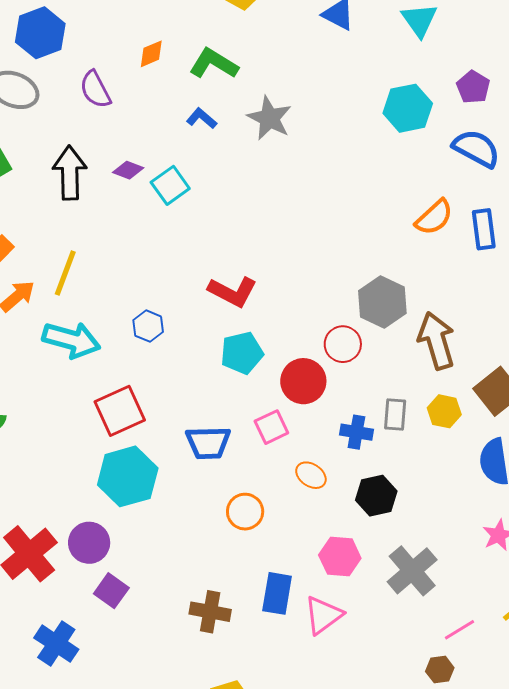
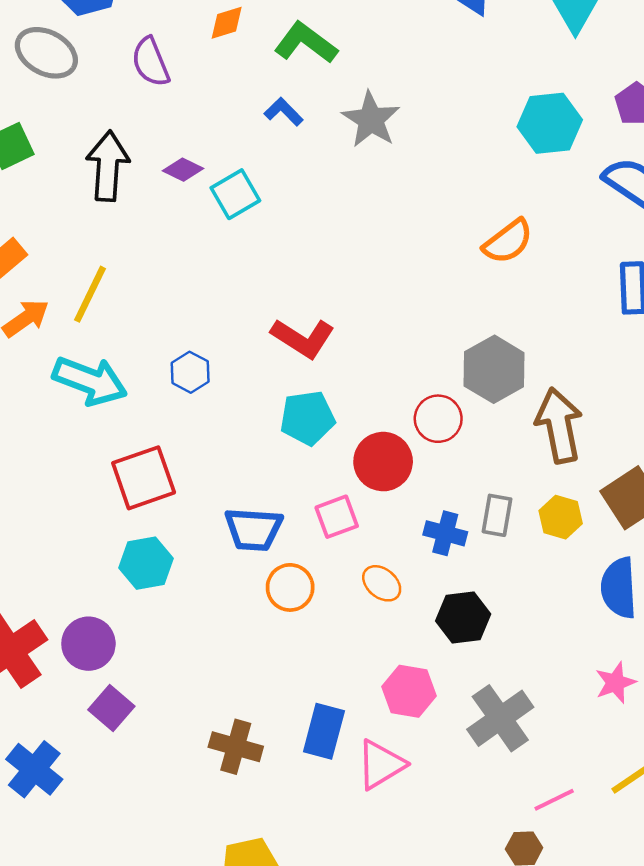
orange semicircle: (434, 217) -> (508, 241), moved
cyan hexagon: (128, 476) -> (146, 563), size x0.7
orange circle: (245, 512) -> (290, 587), moved

